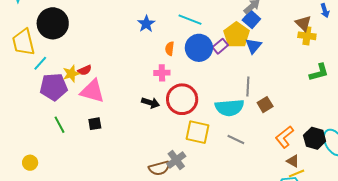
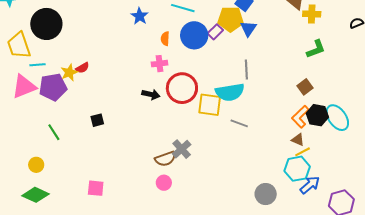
yellow pentagon: (237, 35) -> (231, 19), turned -30
yellow cross: (307, 36) -> (312, 14), moved
cyan line: (40, 63) -> (37, 65), turned 49
pink triangle: (92, 91) -> (24, 86), moved, turned -32
brown square: (265, 105) -> (305, 87), moved
green line: (59, 125) -> (54, 132), moved
yellow square: (198, 132) -> (210, 105), moved
orange L-shape: (285, 137) -> (300, 117), moved

